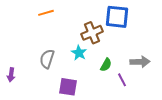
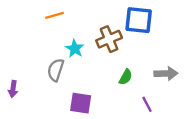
cyan star: (79, 53) -> (75, 49), moved
purple line: (122, 80) -> (147, 104), moved

